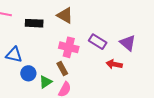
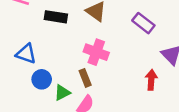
purple rectangle: (98, 42) -> (143, 23), moved
red arrow: (114, 64) -> (151, 80), turned 77

